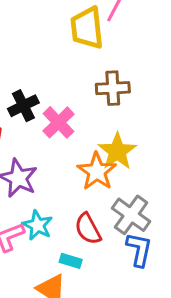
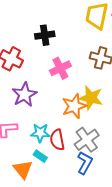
black cross: (23, 106) -> (45, 35), moved
yellow star: (117, 151) -> (91, 98), turned 30
cyan star: (37, 225) -> (40, 133), moved, turned 30

